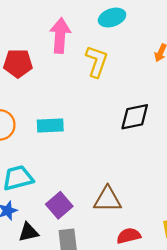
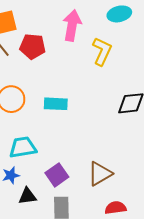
brown triangle: (108, 199) -> (100, 174), turned -36

